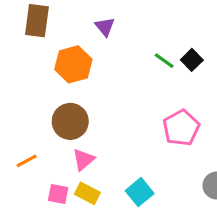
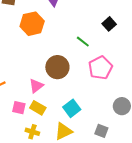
green line: (164, 61) -> (83, 42), moved
brown circle: (70, 121) -> (57, 67), moved

